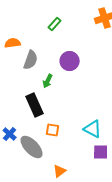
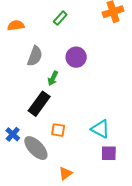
orange semicircle: (13, 43) -> (16, 25), moved
black rectangle: (35, 105) -> (39, 104), turned 60

